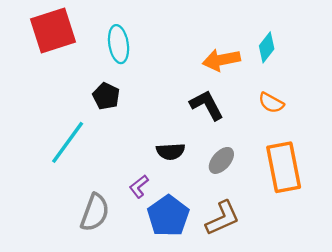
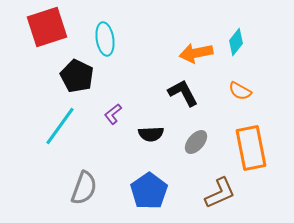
black pentagon: (106, 96) -> (77, 76), moved, size x1.4
purple L-shape: (139, 186) -> (113, 114), moved
brown L-shape: (223, 218) -> (220, 193), moved

